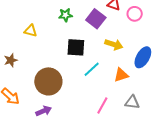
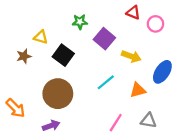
purple square: (96, 19) -> (104, 39), moved
black square: (76, 47) -> (63, 55), moved, turned 30
brown star: (11, 60) -> (24, 56), moved

